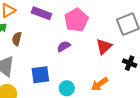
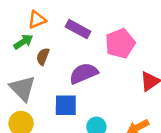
purple semicircle: (64, 46) -> (84, 73), moved, size x1.6

